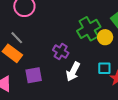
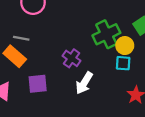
gray line: (17, 38) -> (21, 38), turned -40
cyan square: (104, 68) -> (123, 63), moved

